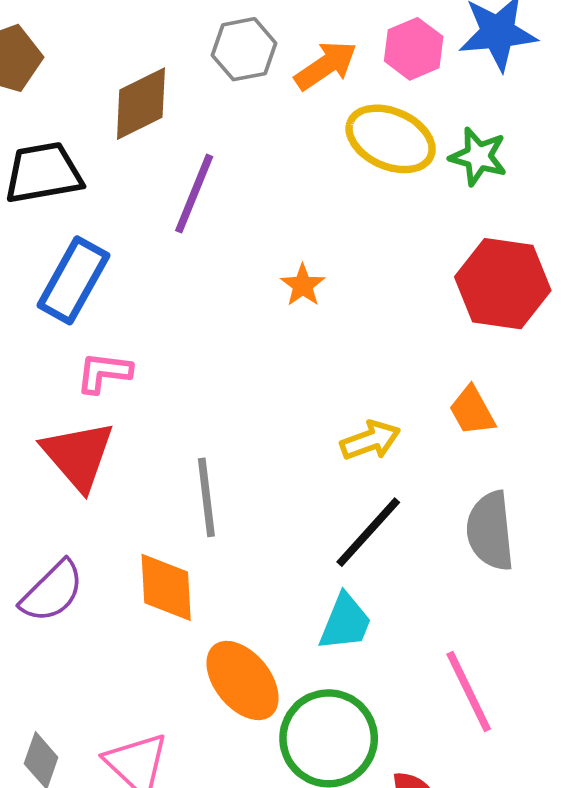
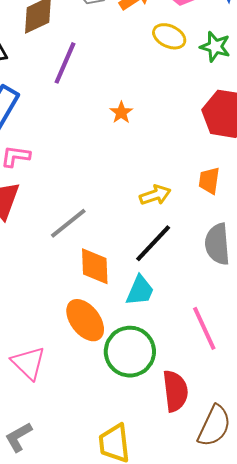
yellow ellipse: (391, 139) -> (169, 36), size x0.7
orange trapezoid: (472, 411) -> (209, 181), turned 36
gray line: (206, 497) -> (68, 223), turned 57
orange diamond: (166, 587) -> (95, 266), moved

